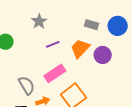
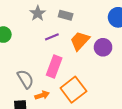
gray rectangle: (91, 25) -> (66, 15), moved
pink rectangle: (55, 73) -> (54, 67), turned -35

